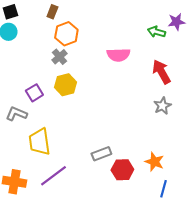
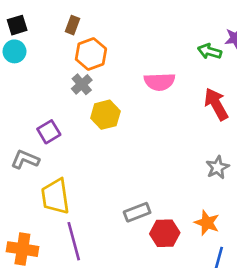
yellow hexagon: (65, 85) -> (105, 115), moved
gray star: (162, 106) -> (217, 167), moved
purple line: (53, 176) -> (74, 241), turned -68

